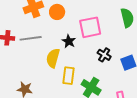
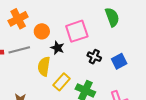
orange circle: (57, 12) -> (42, 31), moved
yellow rectangle: (68, 76) -> (62, 82), turned 42

